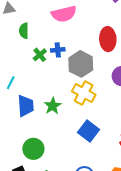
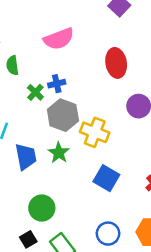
gray hexagon: (81, 64) -> (63, 115), moved

